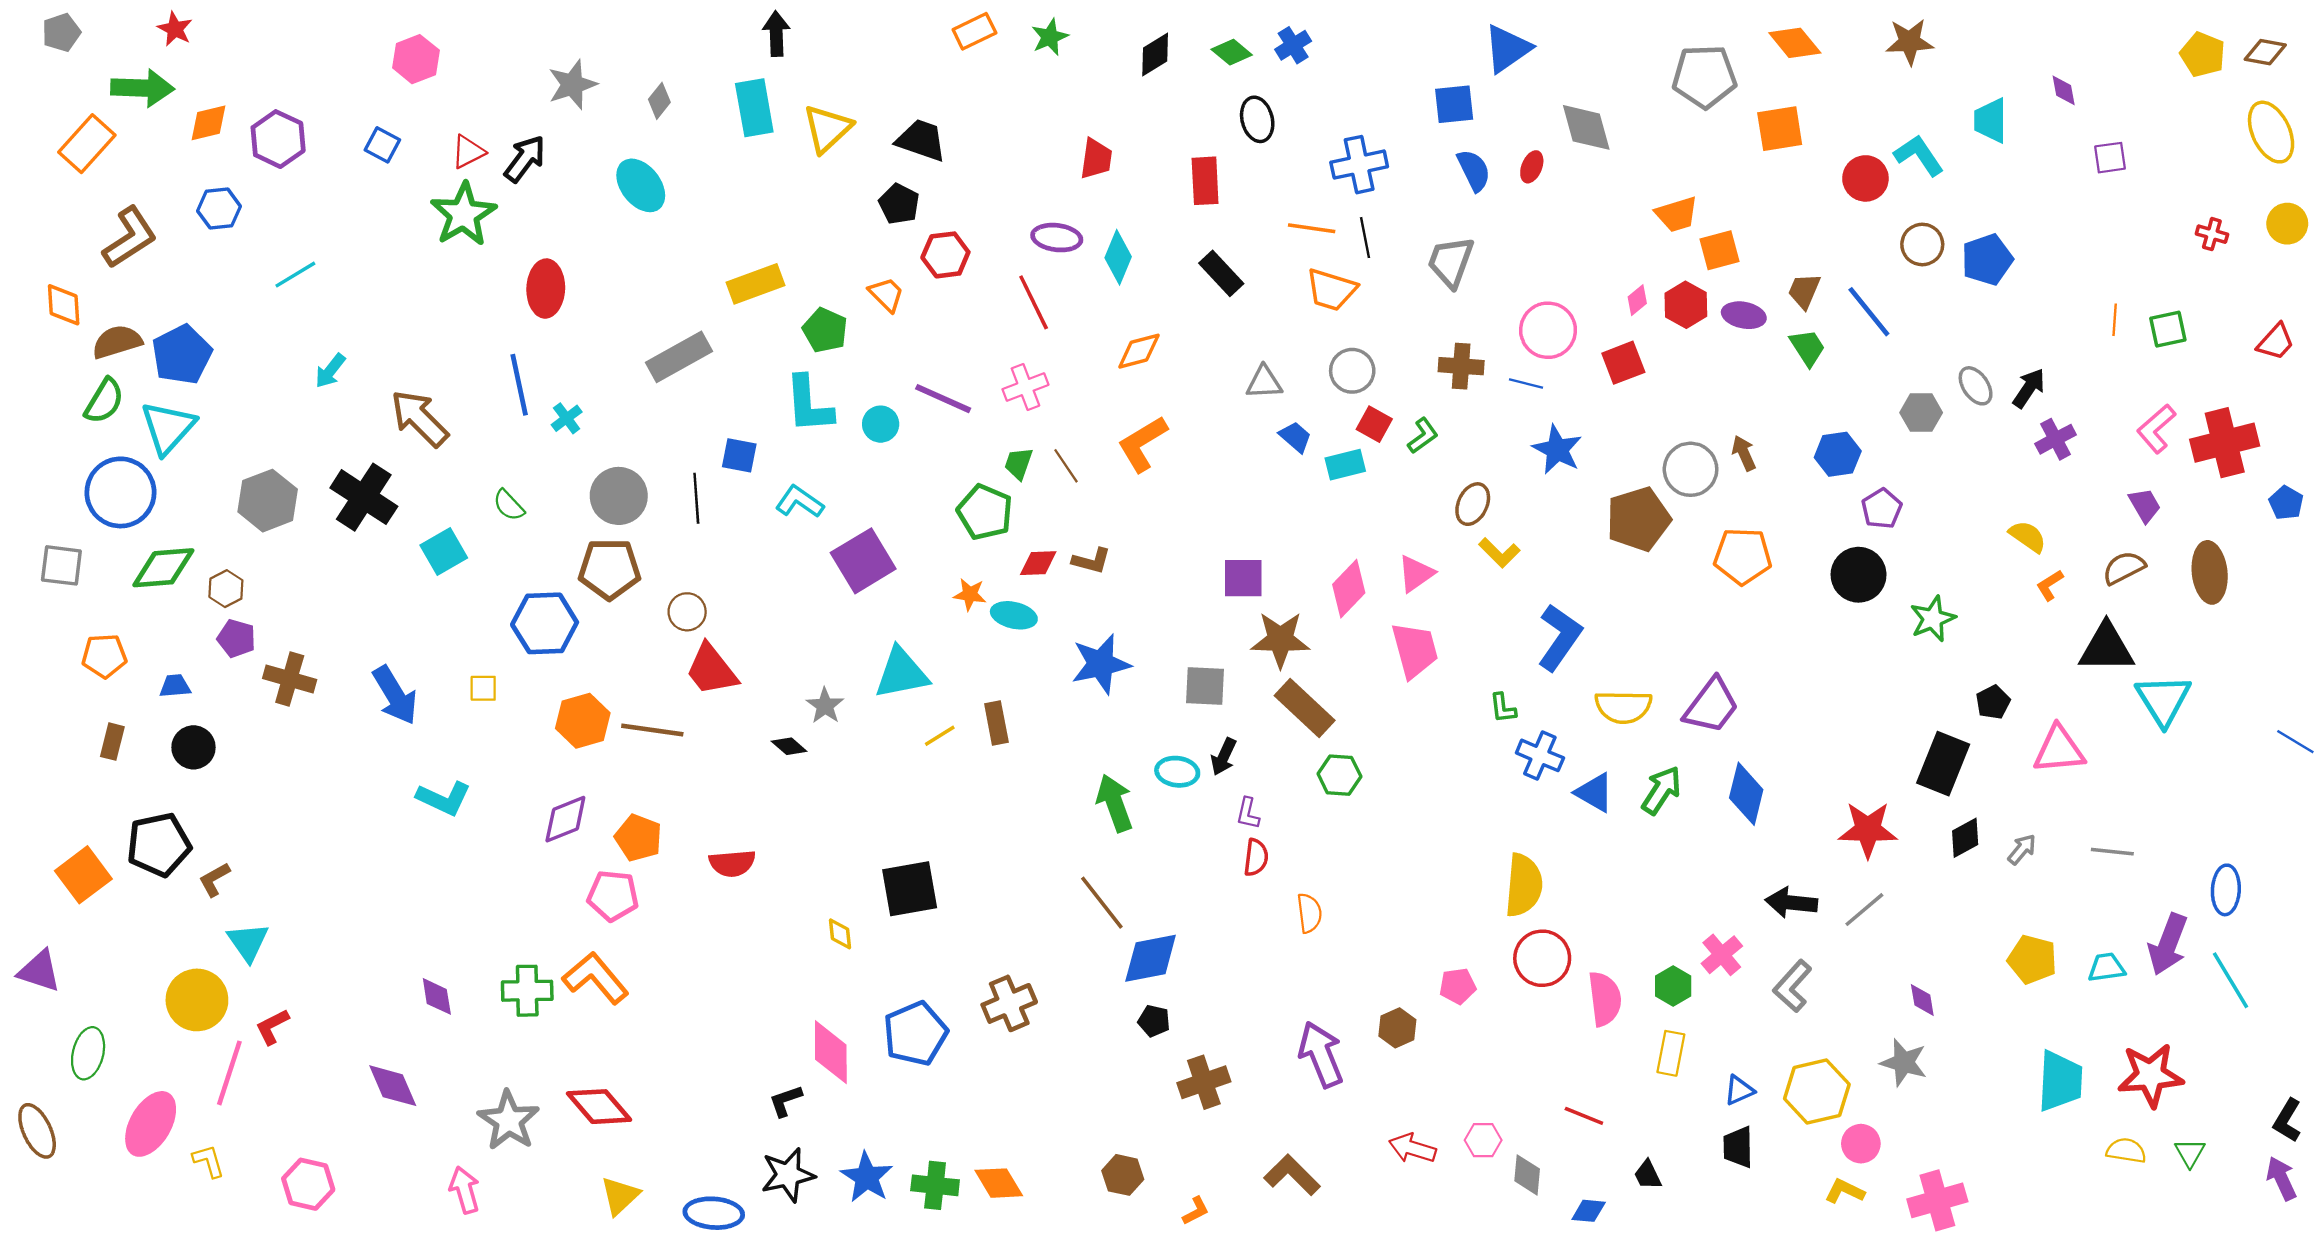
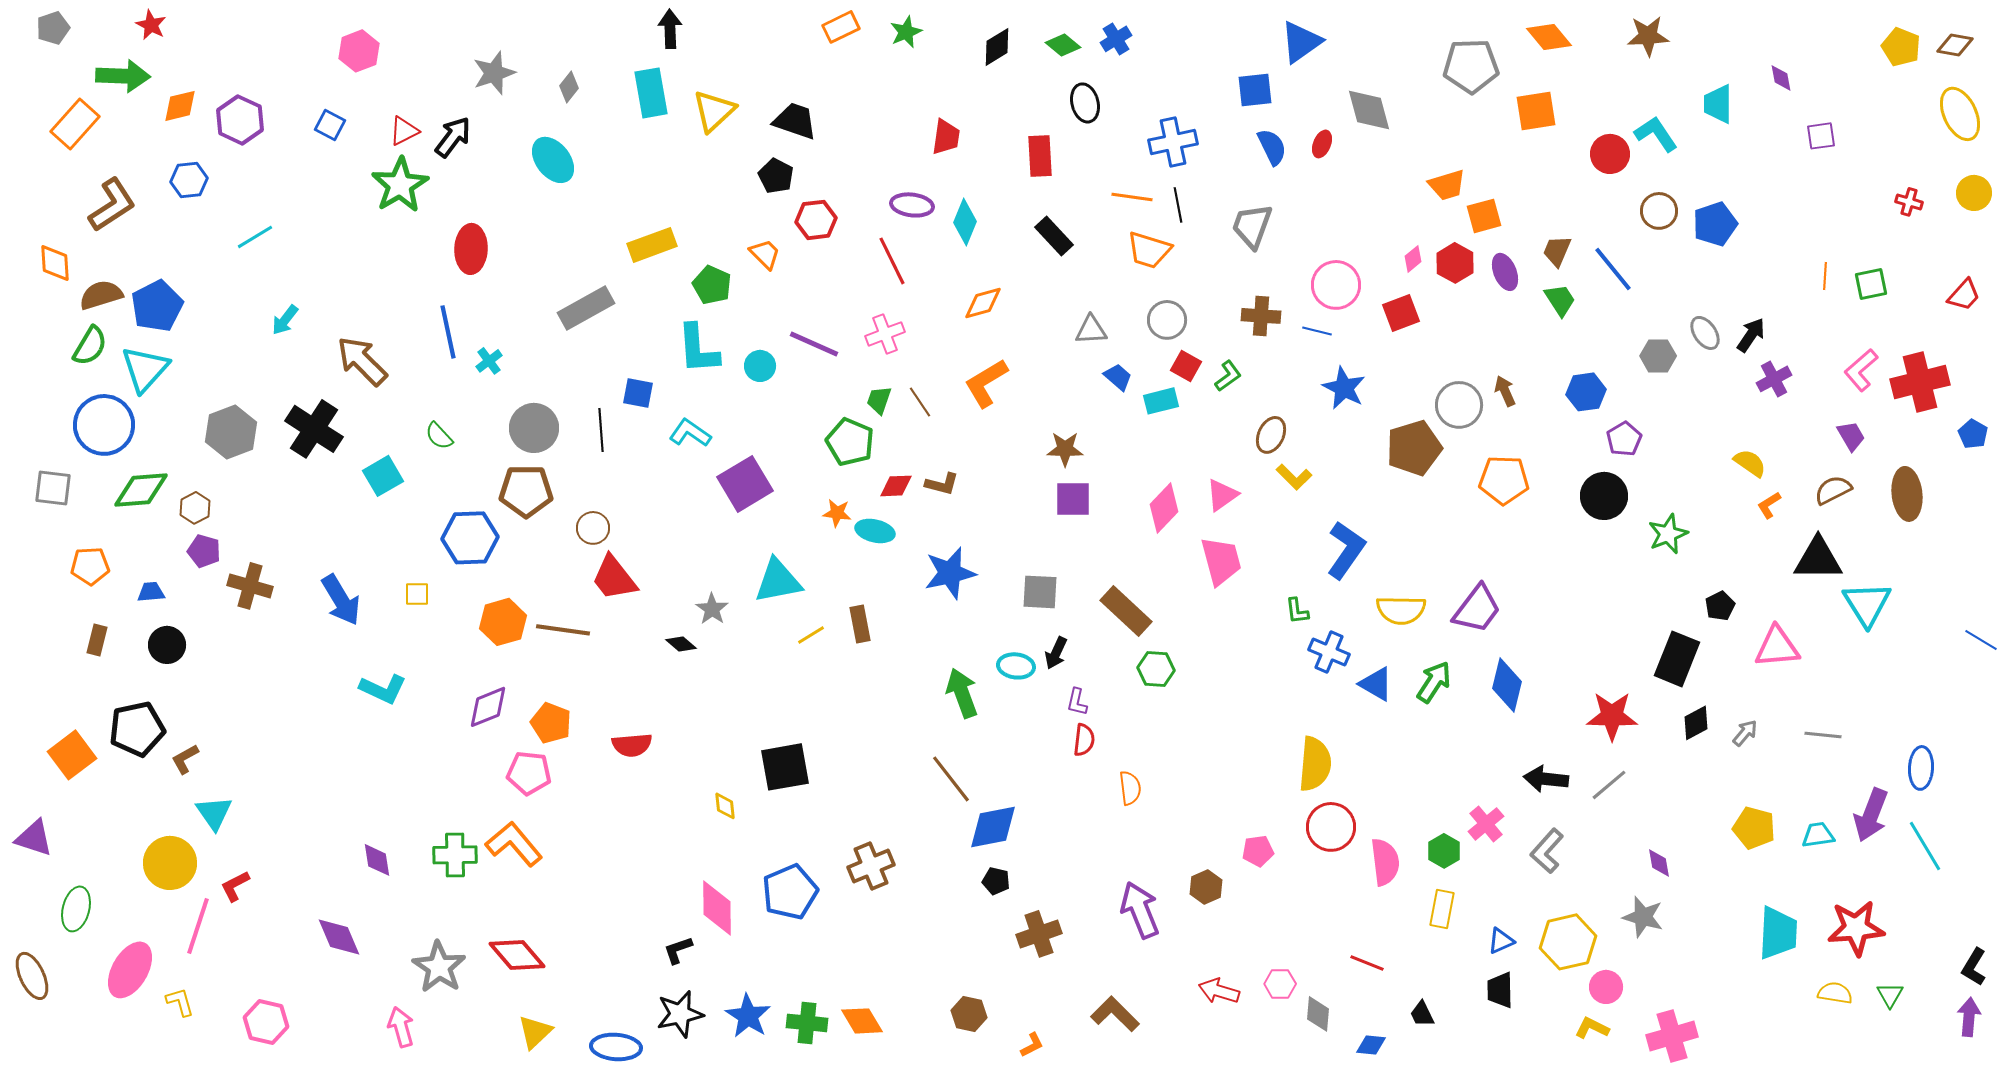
purple ellipse: (1744, 315) -> (1505, 272), turned 57
brown star: (1280, 640) -> (1065, 449), moved, size x0.7
purple arrow: (2281, 1178) -> (1969, 1017), turned 30

